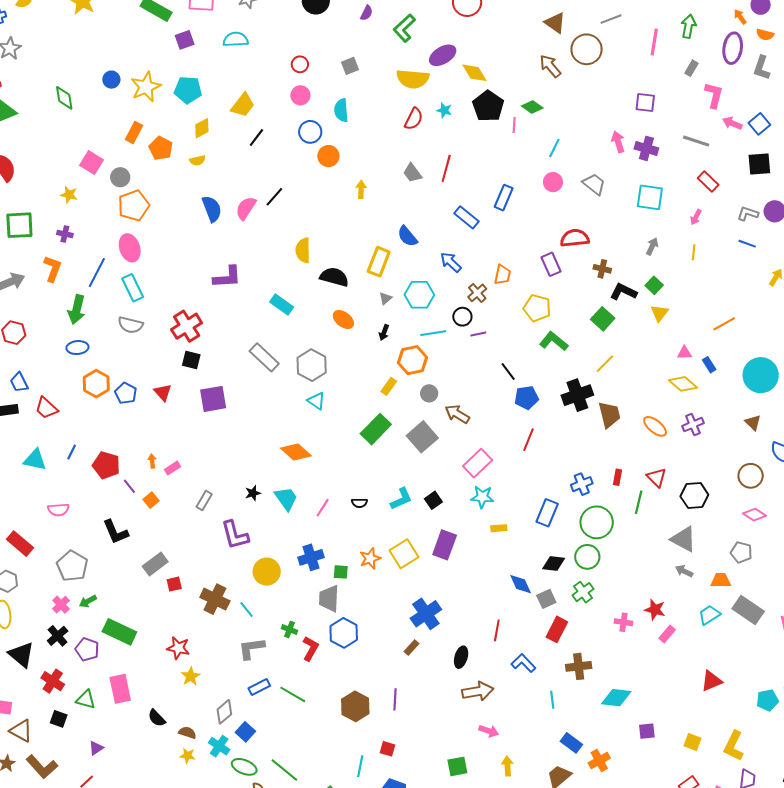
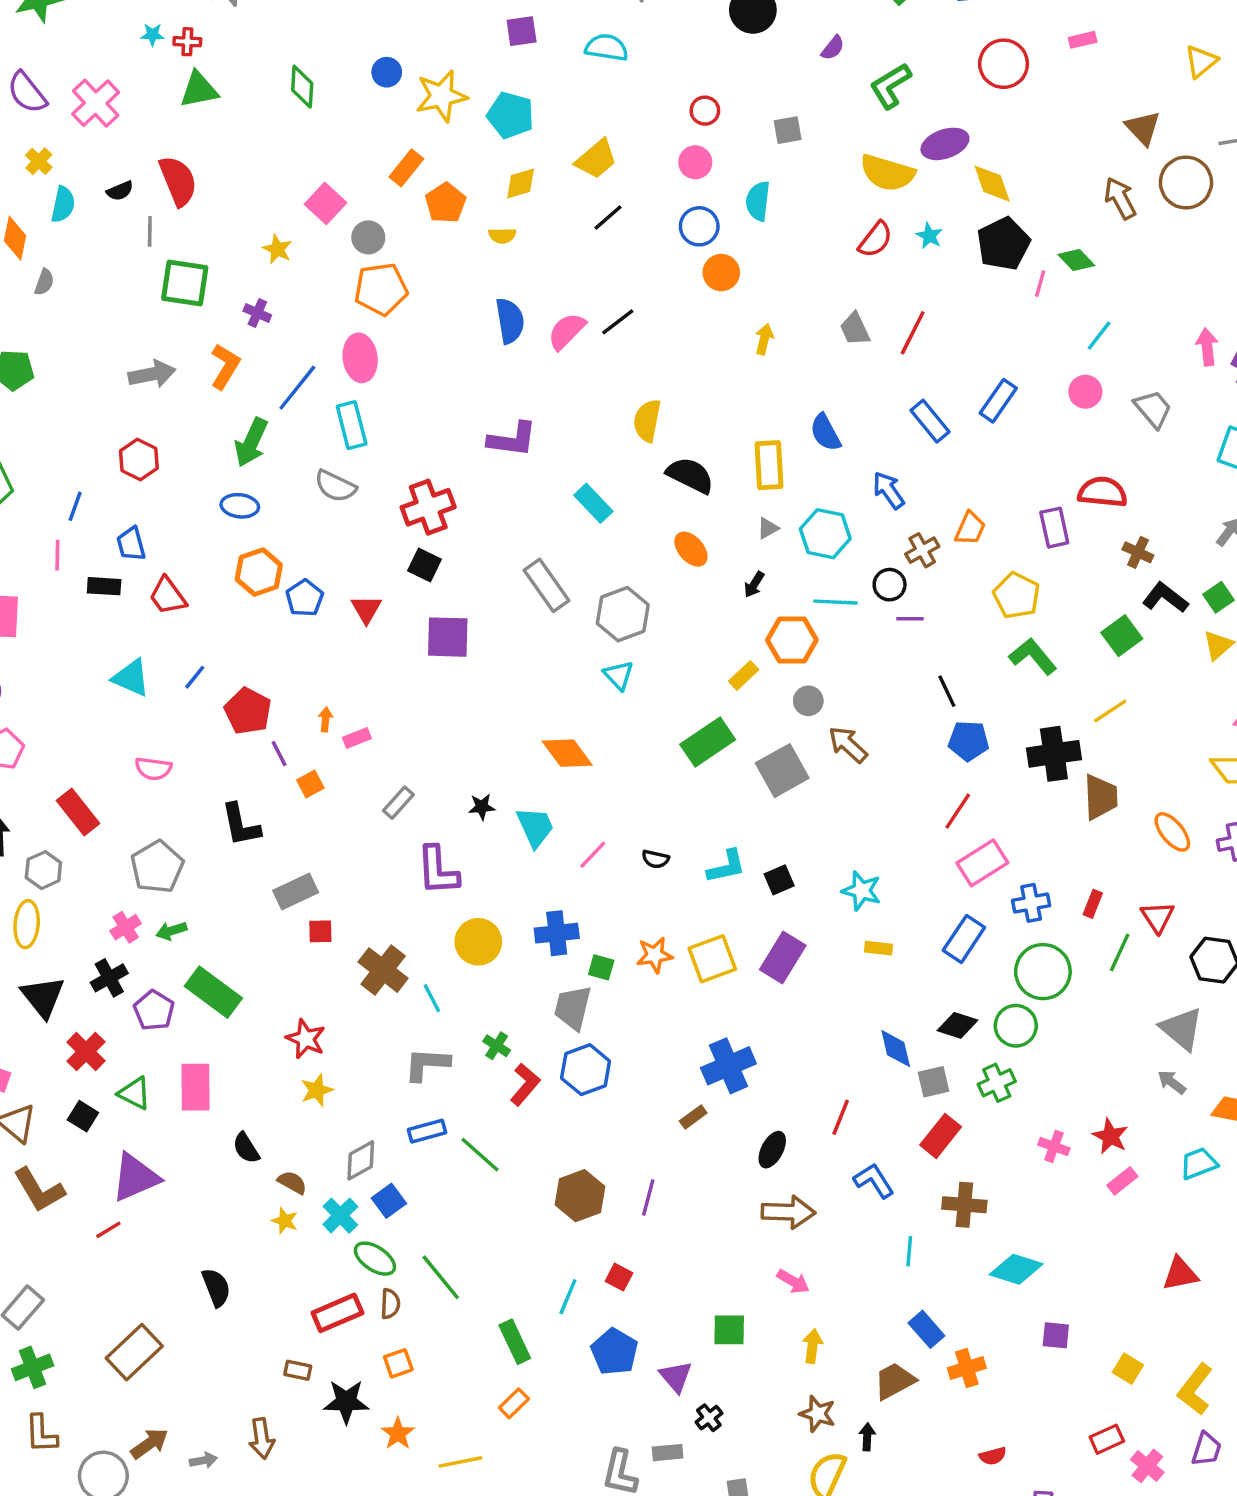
yellow rectangle: (379, 262) -> (769, 465), turned -36
pink rectangle: (478, 463) -> (982, 863), moved
purple triangle: (96, 748) -> (135, 1177), size x2.0

